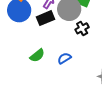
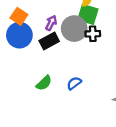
black cross: (82, 28) -> (93, 34), moved, turned 32

